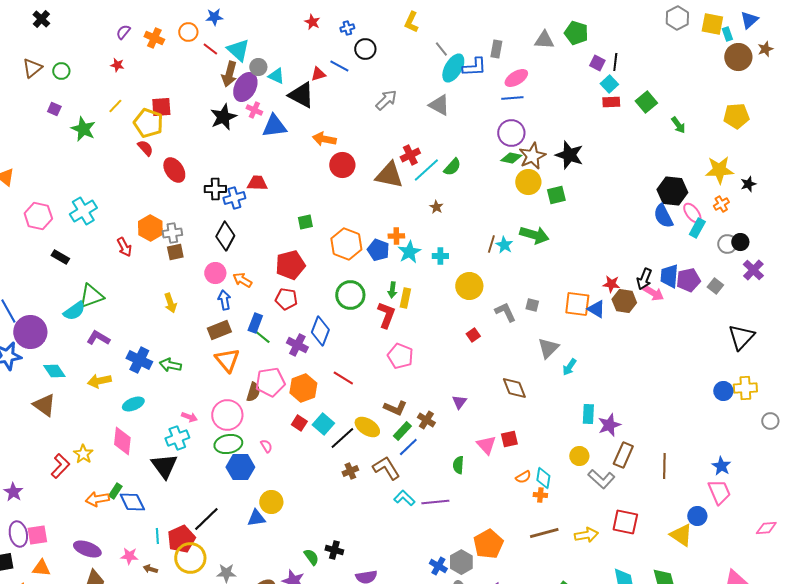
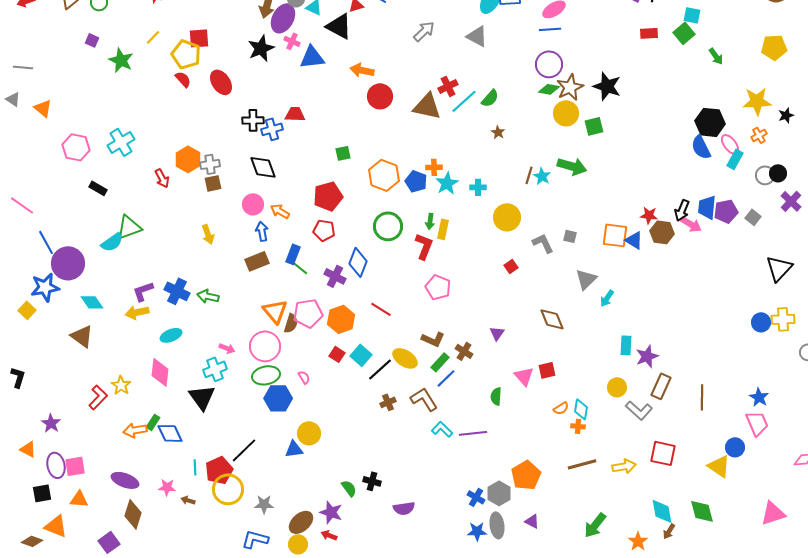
cyan square: (609, 84) -> (692, 15), moved, turned -36
red ellipse: (174, 170) -> (221, 82), moved
brown star: (436, 207) -> (498, 132), moved
black diamond: (225, 236) -> (263, 167), turned -48
purple L-shape: (98, 338) -> (143, 291), moved, turned -50
orange triangle: (227, 360) -> (275, 311), moved

